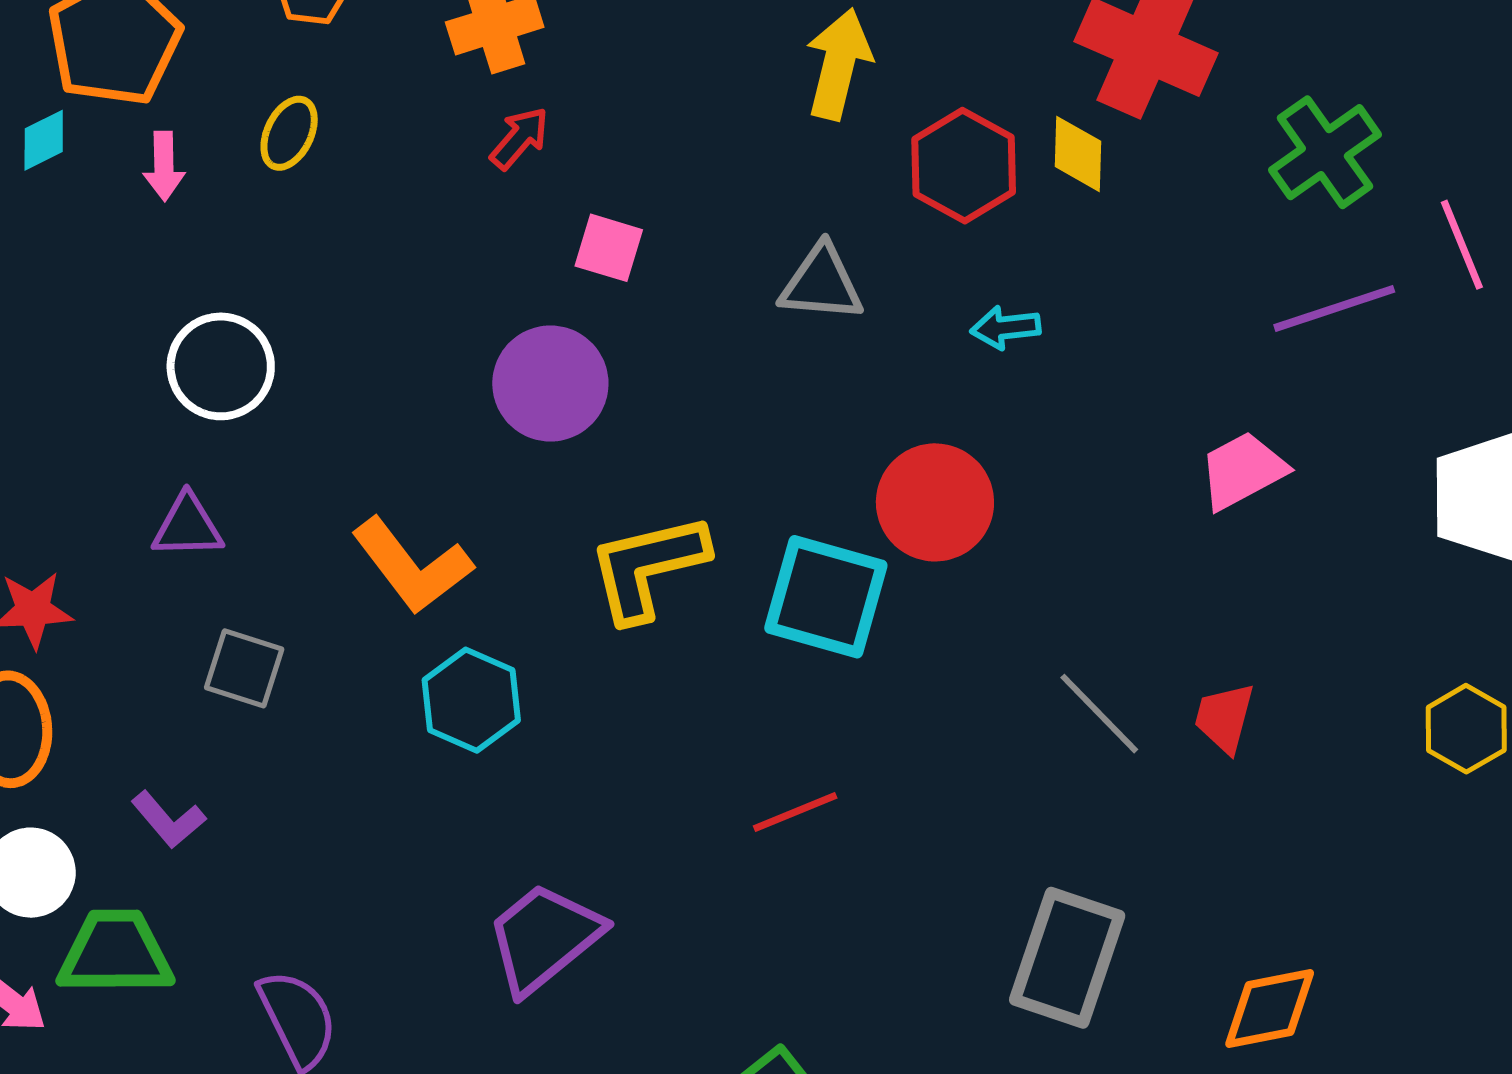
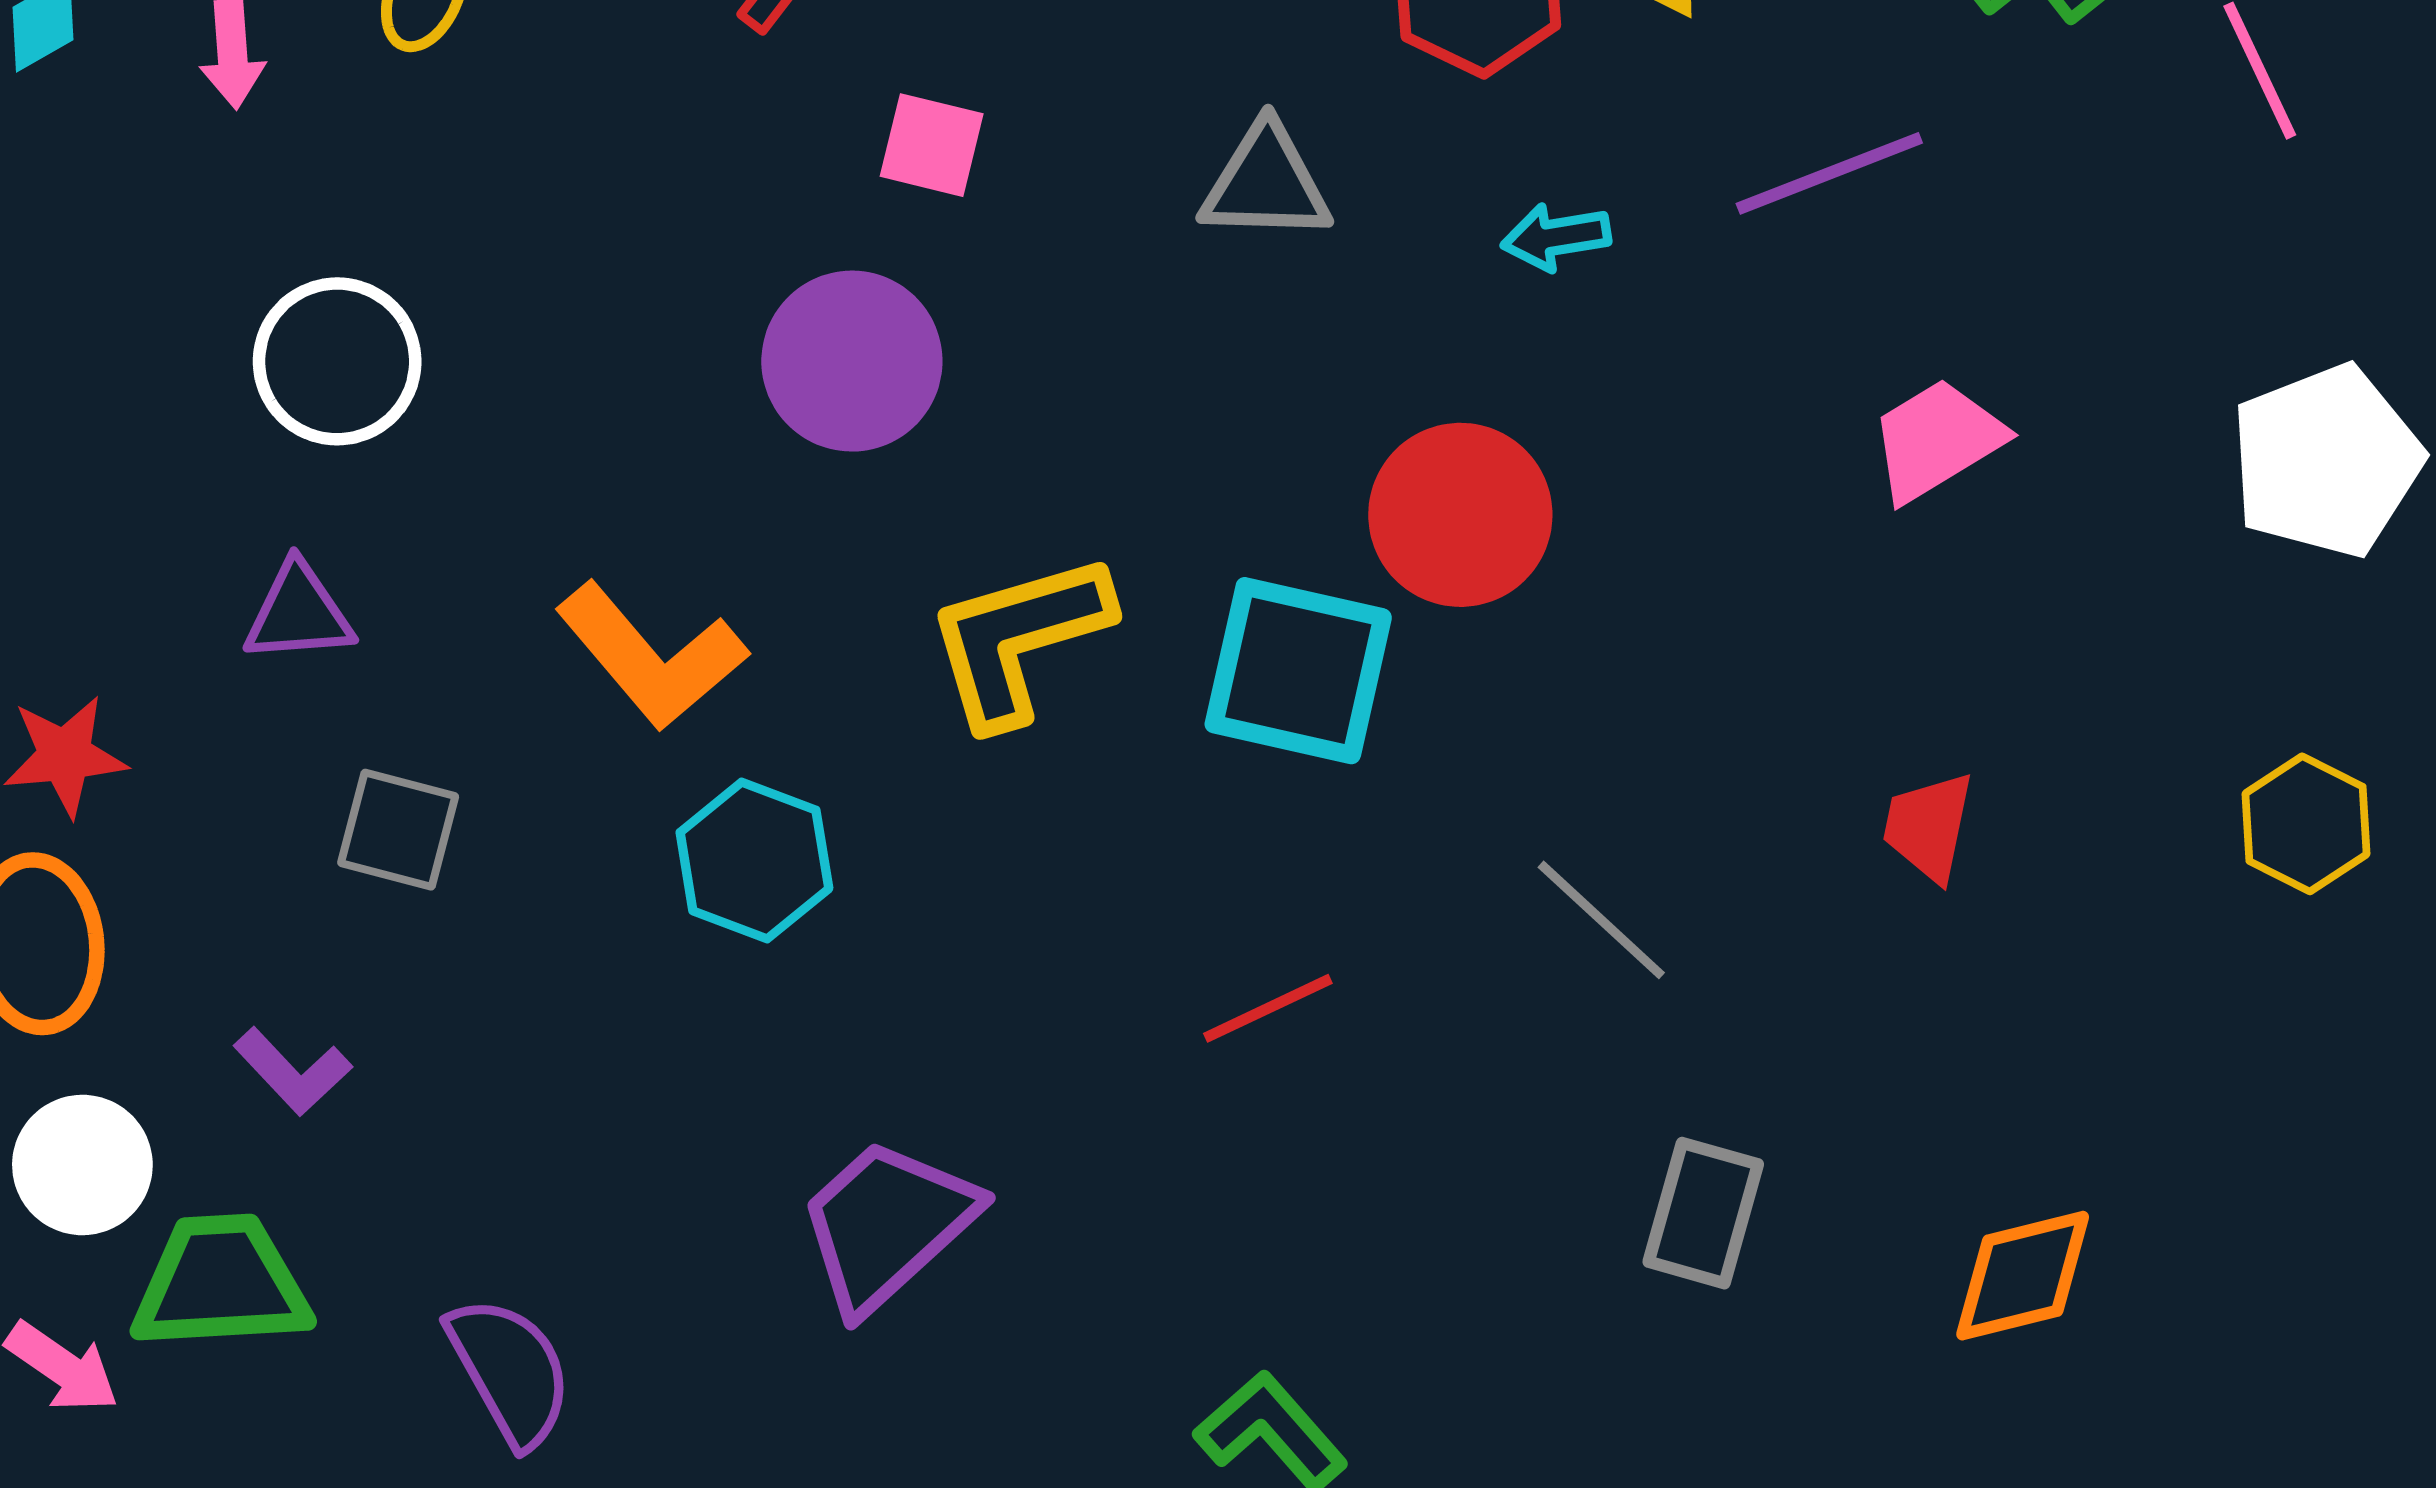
purple line: (1334, 308) -> (1829, 173), moved
gray line: (1099, 714) -> (1601, 920), moved
gray rectangle: (1067, 958) -> (1703, 1213), size x0.7

